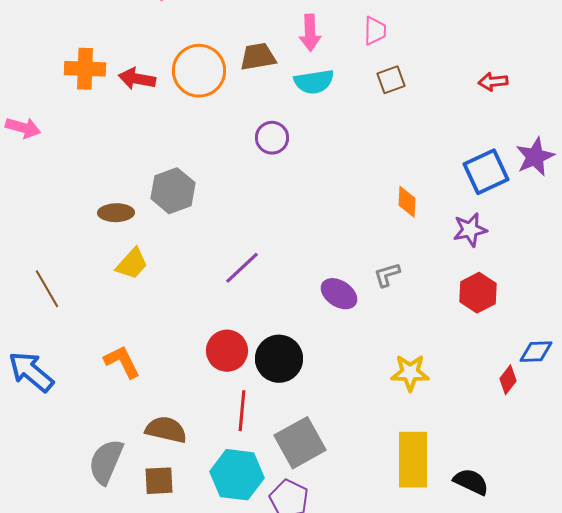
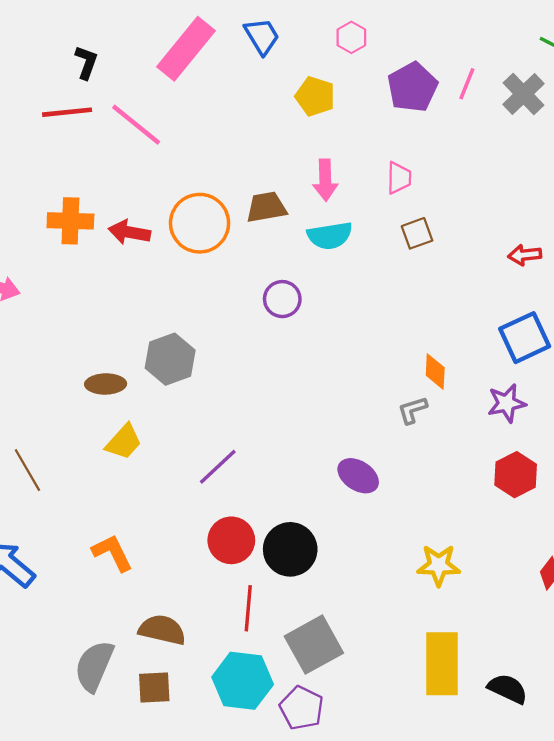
red arrow: (493, 82) -> (525, 255), moved
purple line: (242, 268) -> (218, 467), moved
gray L-shape: (387, 275) -> (413, 410), moved

